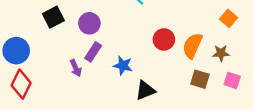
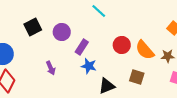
orange semicircle: (192, 46) -> (145, 50), turned -65
purple rectangle: (93, 52) -> (82, 47), moved
brown square: (200, 79) -> (137, 77), moved

